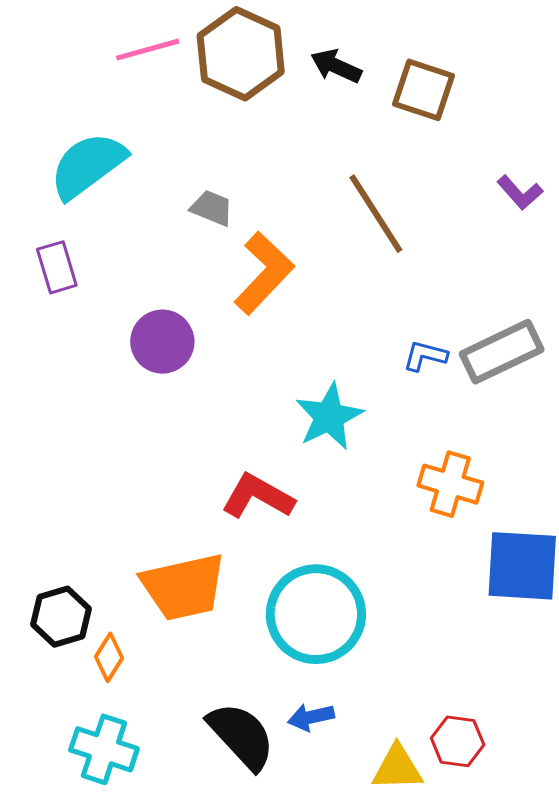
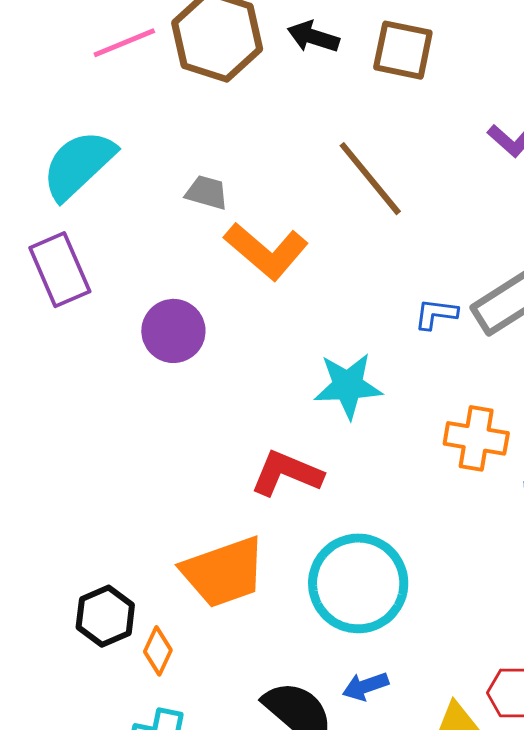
purple rectangle: (57, 267) -> (60, 270), size x1.4
orange L-shape: (264, 273) -> (266, 251), turned 94
cyan star: (329, 417) -> (348, 386), turned 30

